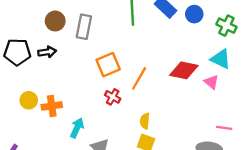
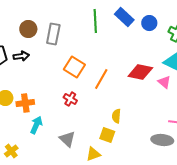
orange square: (108, 65) -> (74, 67), turned -35
red cross: (113, 97) -> (70, 99), moved
yellow semicircle: (145, 121) -> (116, 116), moved
cyan arrow: (77, 128) -> (36, 125), moved

